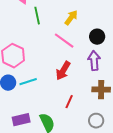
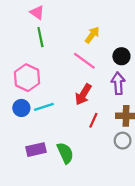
green line: (37, 16) -> (40, 37), moved
red line: (69, 102) -> (93, 120), moved
gray circle: (96, 121) -> (123, 141), moved

